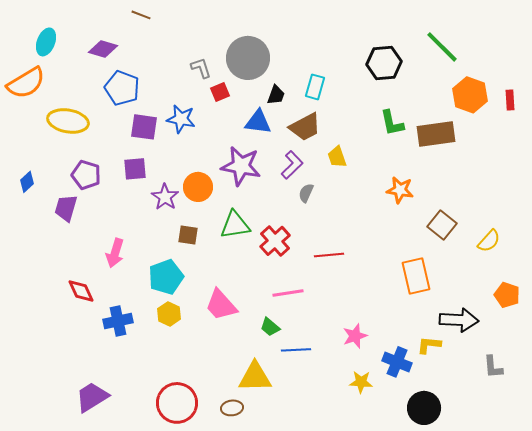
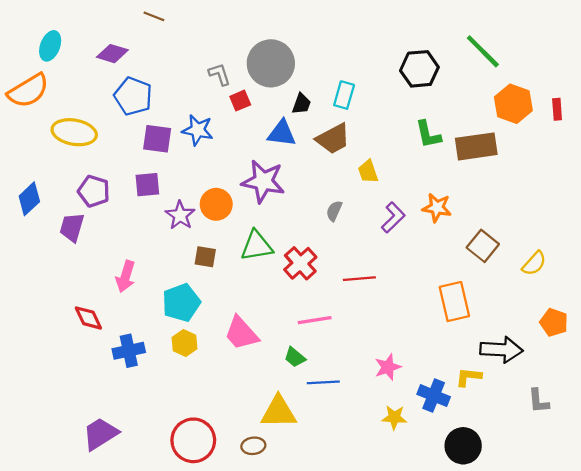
purple L-shape: (292, 165) -> (393, 217), moved
blue diamond: (27, 182) -> (29, 199), size x1.4

